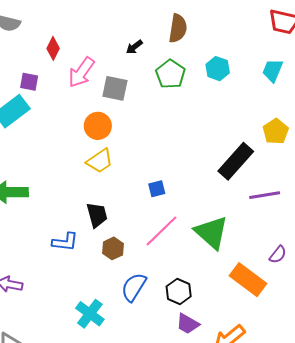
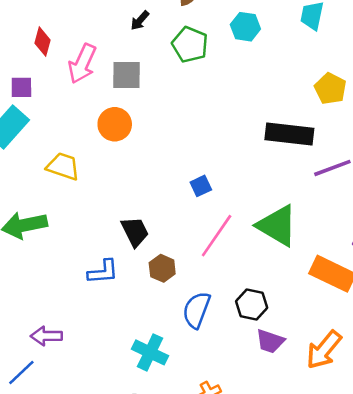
yellow trapezoid: (100, 161) -> (63, 166), moved, turned -116
black rectangle: (236, 161) -> (289, 134), turned 66

